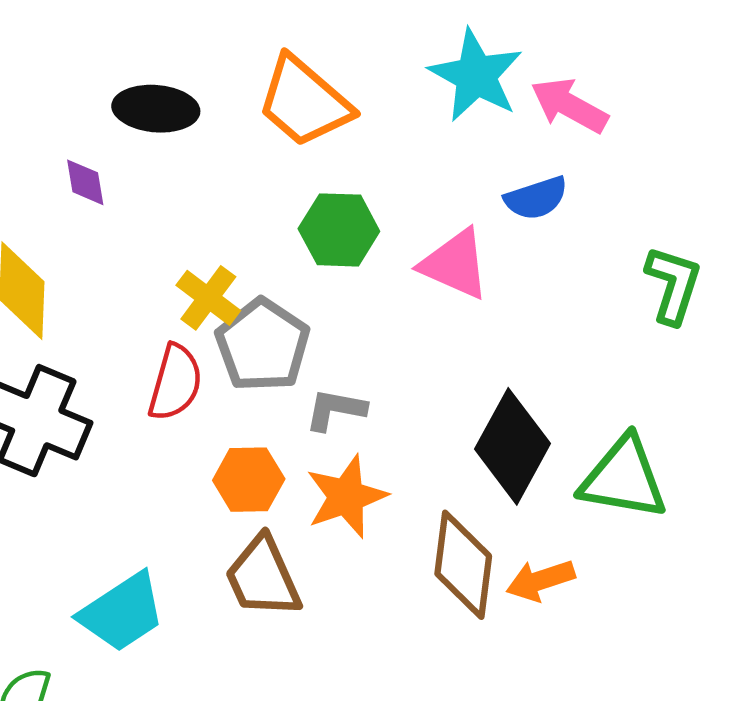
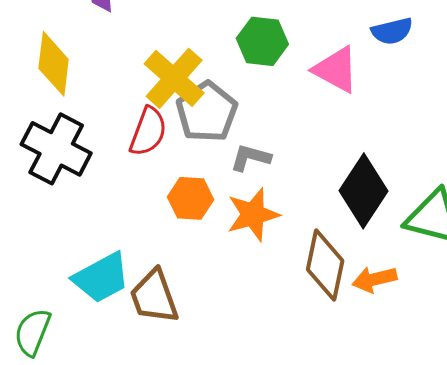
yellow cross: (208, 298) -> (174, 78), size x1.5
brown trapezoid: (263, 577) -> (154, 297), moved

